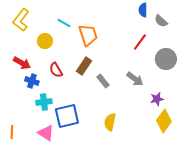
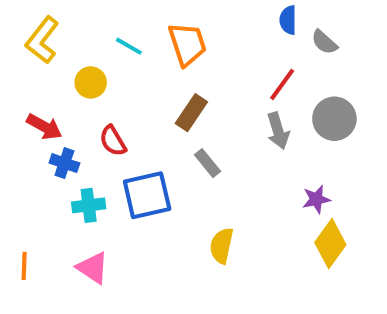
orange trapezoid: (88, 35) -> (187, 44), moved
brown rectangle: (84, 66) -> (191, 113), moved
gray arrow: (135, 79) -> (278, 131), moved, turned 36
blue square: (67, 116) -> (147, 195), moved

